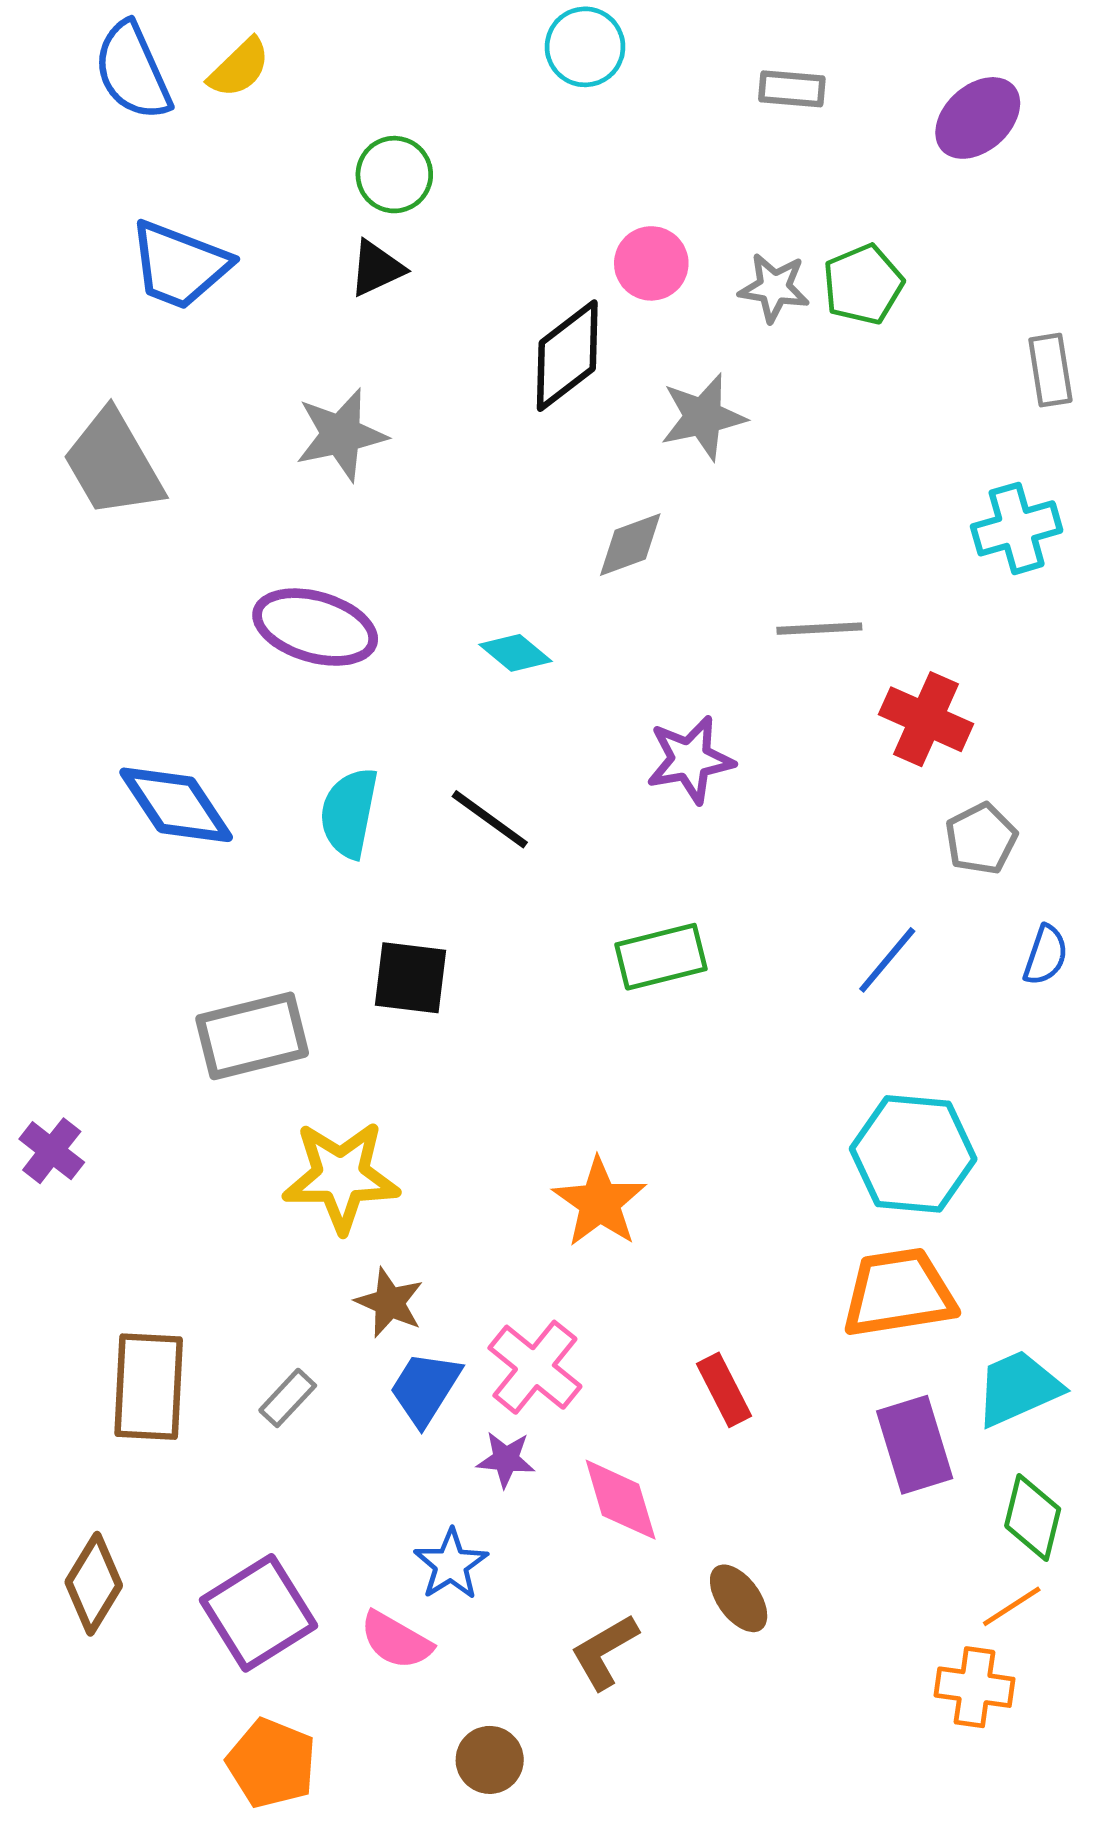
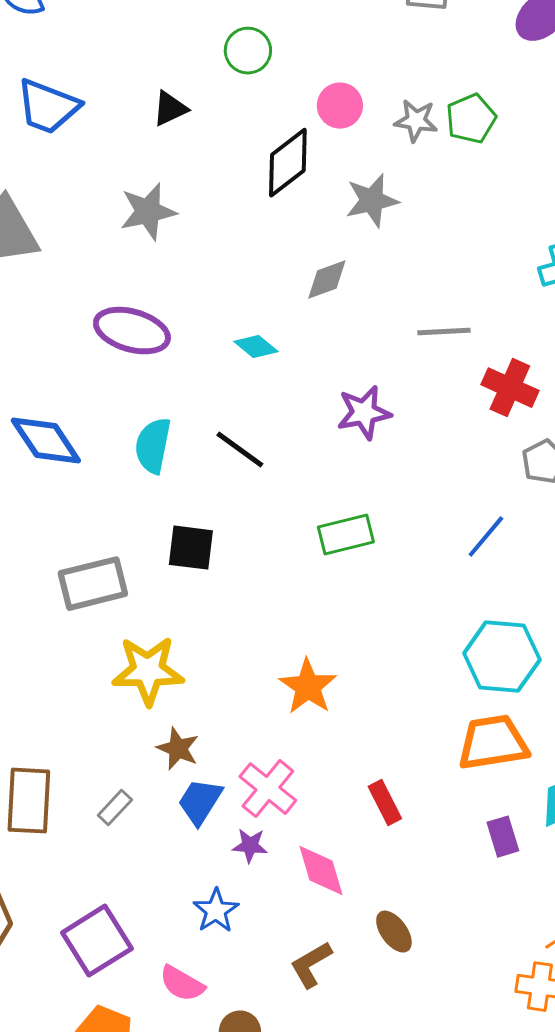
green circle: (394, 175) -> (248, 51), moved
purple rectangle: (915, 1445) -> (503, 837), size x0.7
pink semicircle: (396, 1640) -> (182, 984), moved

